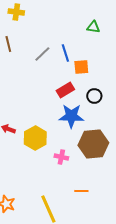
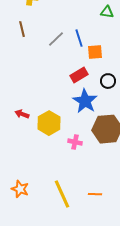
blue star: (71, 116) -> (85, 101), turned 30
orange line: (81, 191) -> (95, 194), moved

